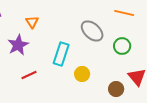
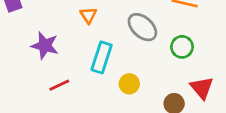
orange triangle: (32, 22) -> (88, 15), moved
purple star: (18, 45) -> (45, 46), turned -30

